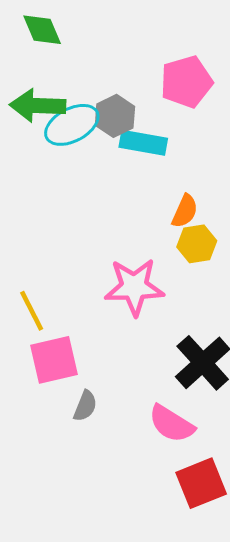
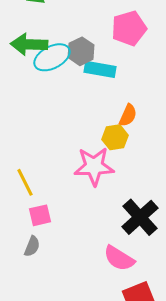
yellow hexagon: (197, 244) -> (115, 137), moved
pink square: (54, 360) -> (40, 215), size x0.7
gray semicircle: (85, 406) -> (32, 246), moved

